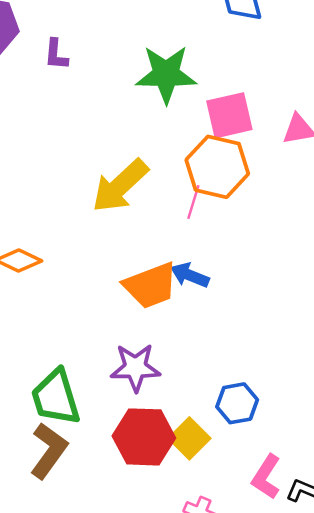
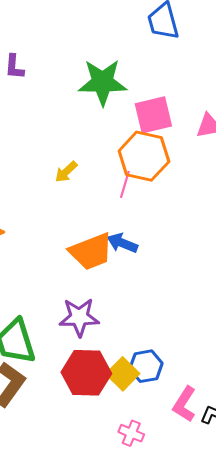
yellow arrow: (120, 186) -> (66, 172), size x0.5
blue hexagon: (237, 403) -> (146, 366), moved

